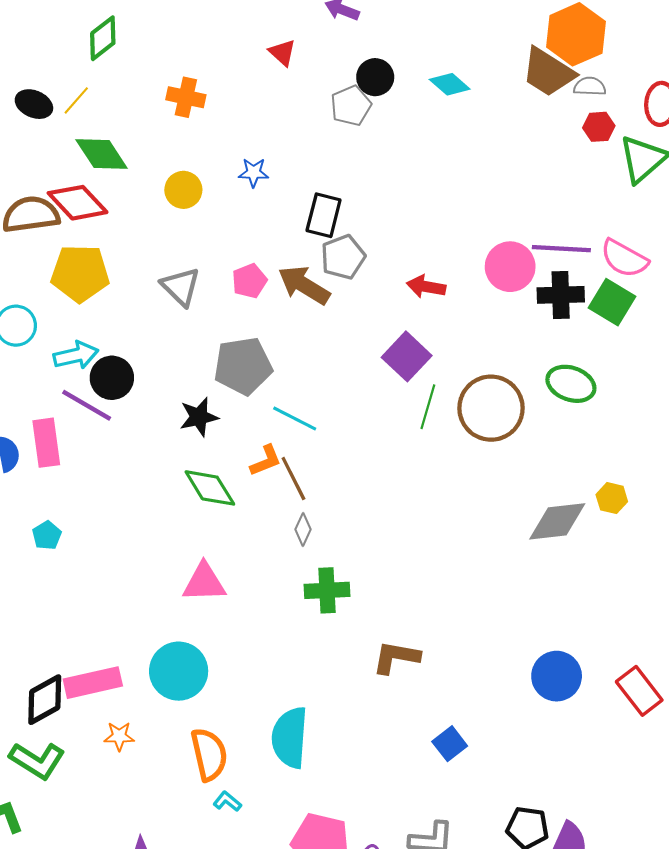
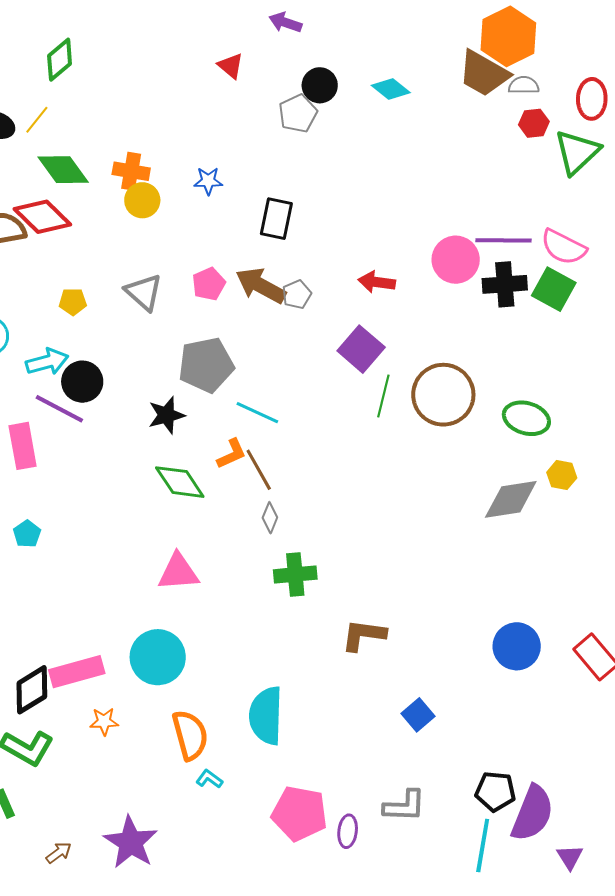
orange cross: (186, 97) -> (131, 171), moved
gray pentagon: (343, 257) -> (297, 294), moved, size x0.7
yellow pentagon: (80, 273) -> (73, 302), moved, size x0.5
green ellipse: (571, 384) -> (526, 418), moved

